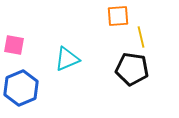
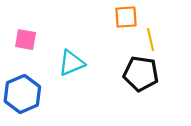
pink square: (14, 45) -> (26, 40), moved

